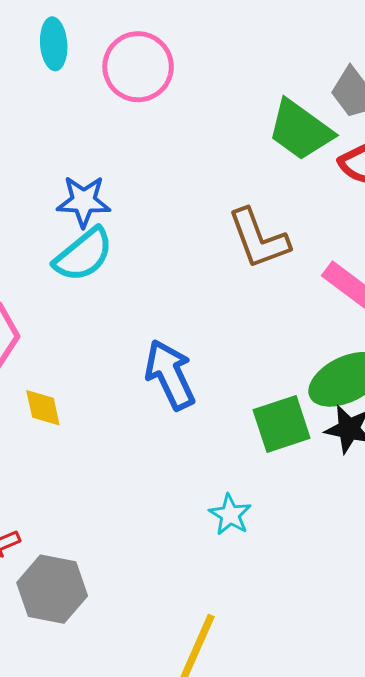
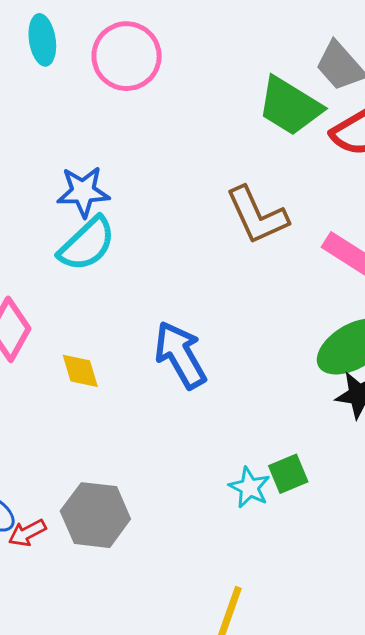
yellow diamond: (43, 408) -> (80, 371), moved
green square: (282, 424) -> (288, 474), moved, size x0.7
gray hexagon: (52, 589) -> (95, 515), moved

